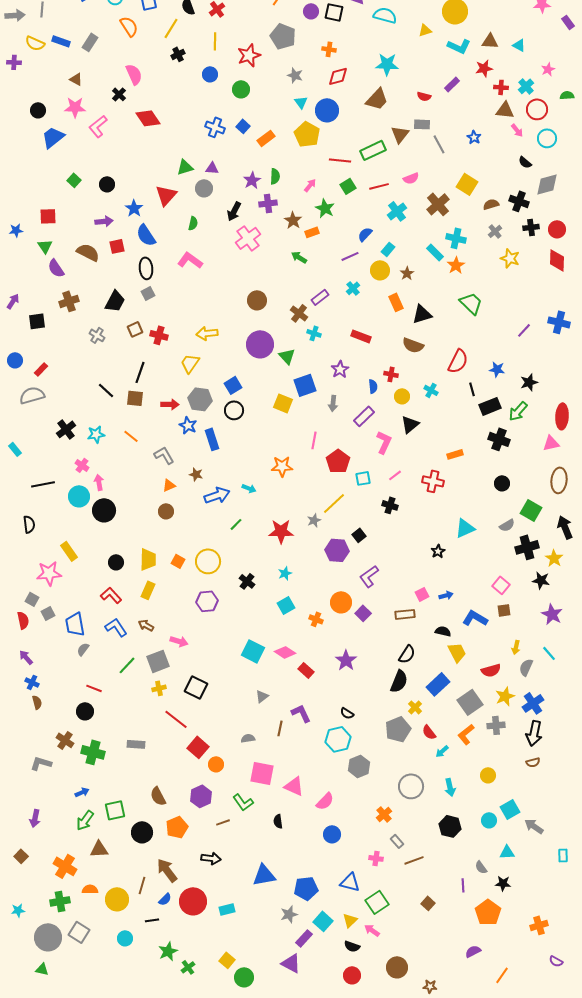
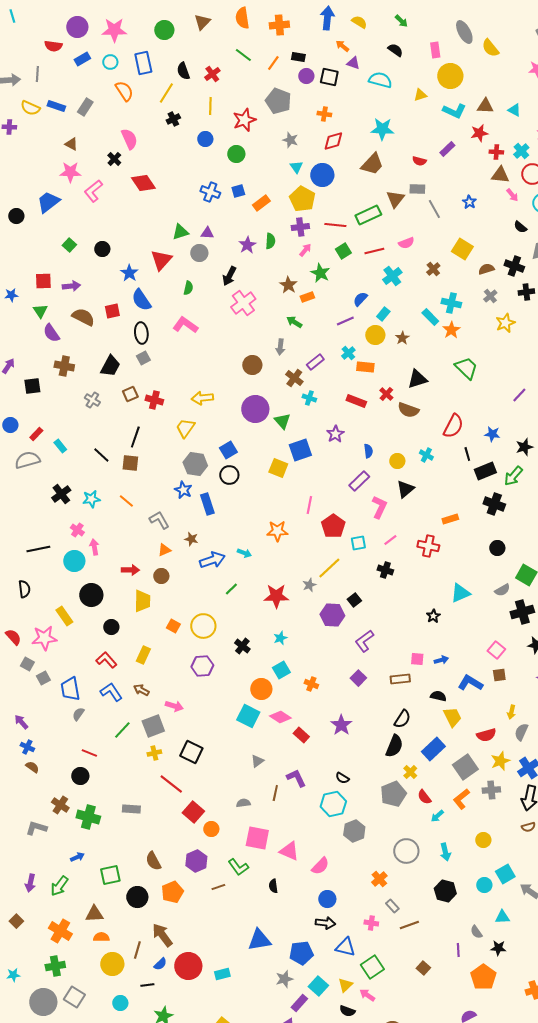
black circle: (38, 110) -> (16, 216), moved
blue square: (243, 126) -> (238, 191), turned 32
purple cross: (268, 203) -> (300, 227), moved
brown cross: (438, 204) -> (433, 269), size x0.6
purple arrow: (104, 221) -> (71, 286), moved
yellow star: (510, 258) -> (505, 323), turned 30
brown cross: (69, 301) -> (64, 366), turned 30
orange rectangle: (396, 302) -> (365, 367), moved, turned -60
red cross: (391, 374) -> (386, 394), moved, turned 32
gray arrow: (333, 403) -> (280, 347), moved
red arrow: (170, 404) -> (130, 570), moved
cyan rectangle: (15, 449) -> (60, 446), moved
black circle: (104, 510) -> (91, 595), moved
yellow trapezoid: (148, 559) -> (142, 601), moved
pink square: (422, 594) -> (417, 659), turned 32
orange circle: (341, 602) -> (261, 689), moved
red semicircle: (23, 620) -> (13, 637), moved, turned -30
brown semicircle: (37, 702) -> (32, 767), turned -40
green arrow: (85, 820) -> (59, 886), moved
black arrow: (211, 858) -> (325, 923), moved
orange semicircle: (90, 889) -> (101, 937), moved

